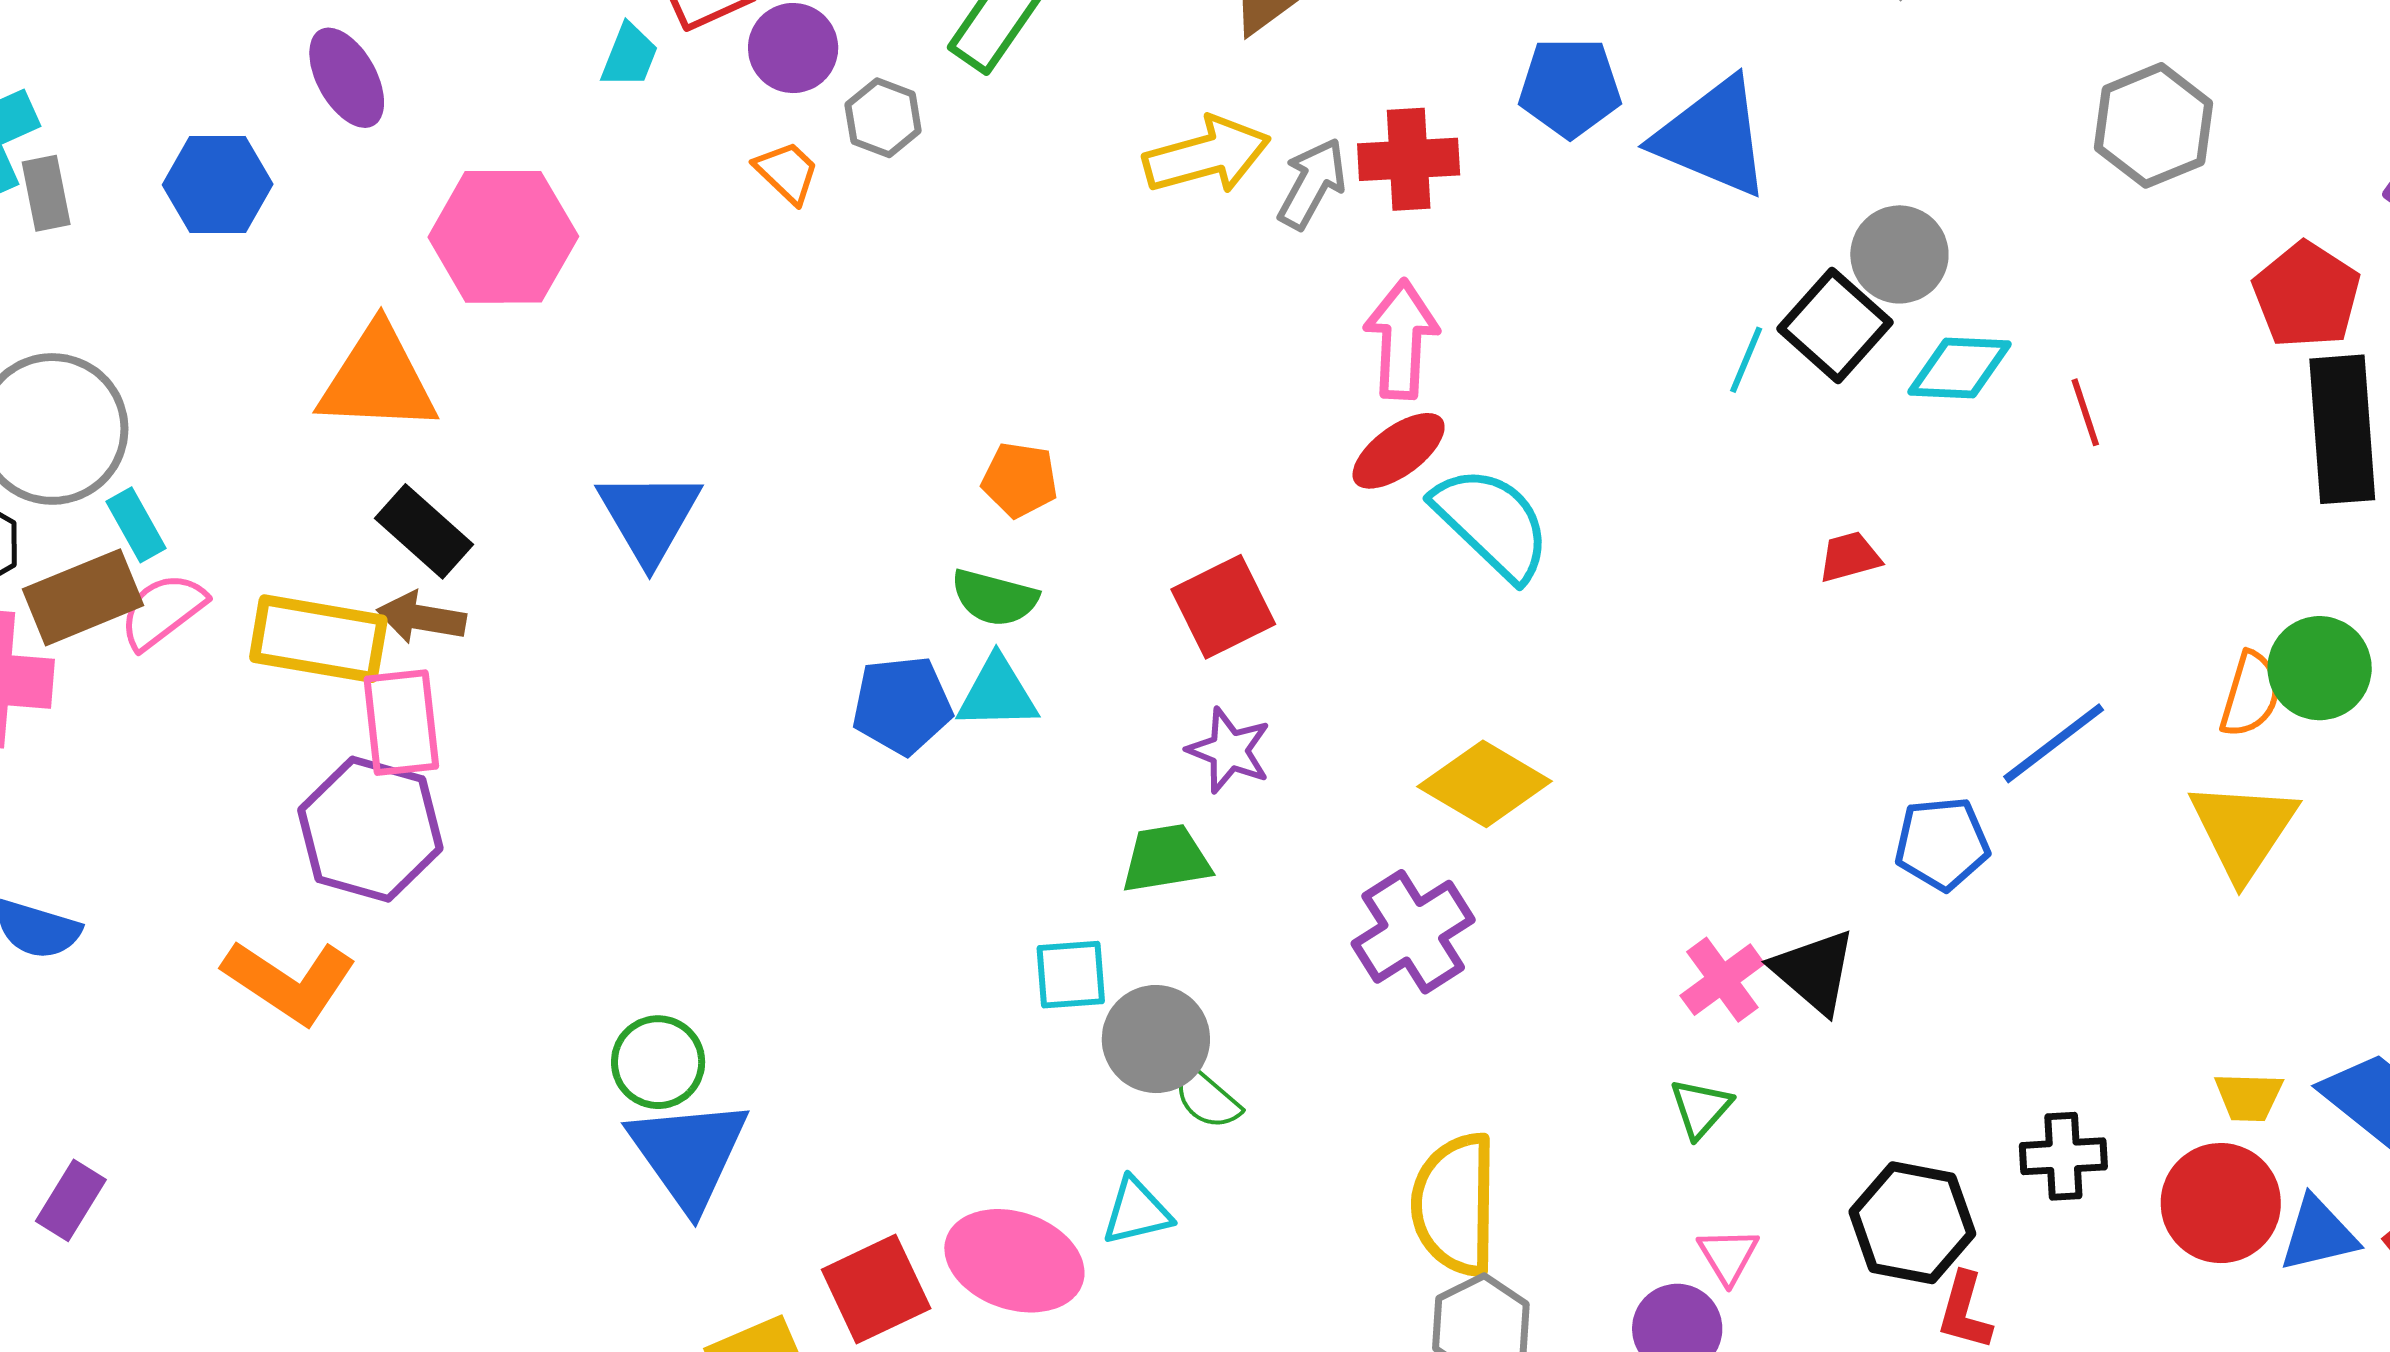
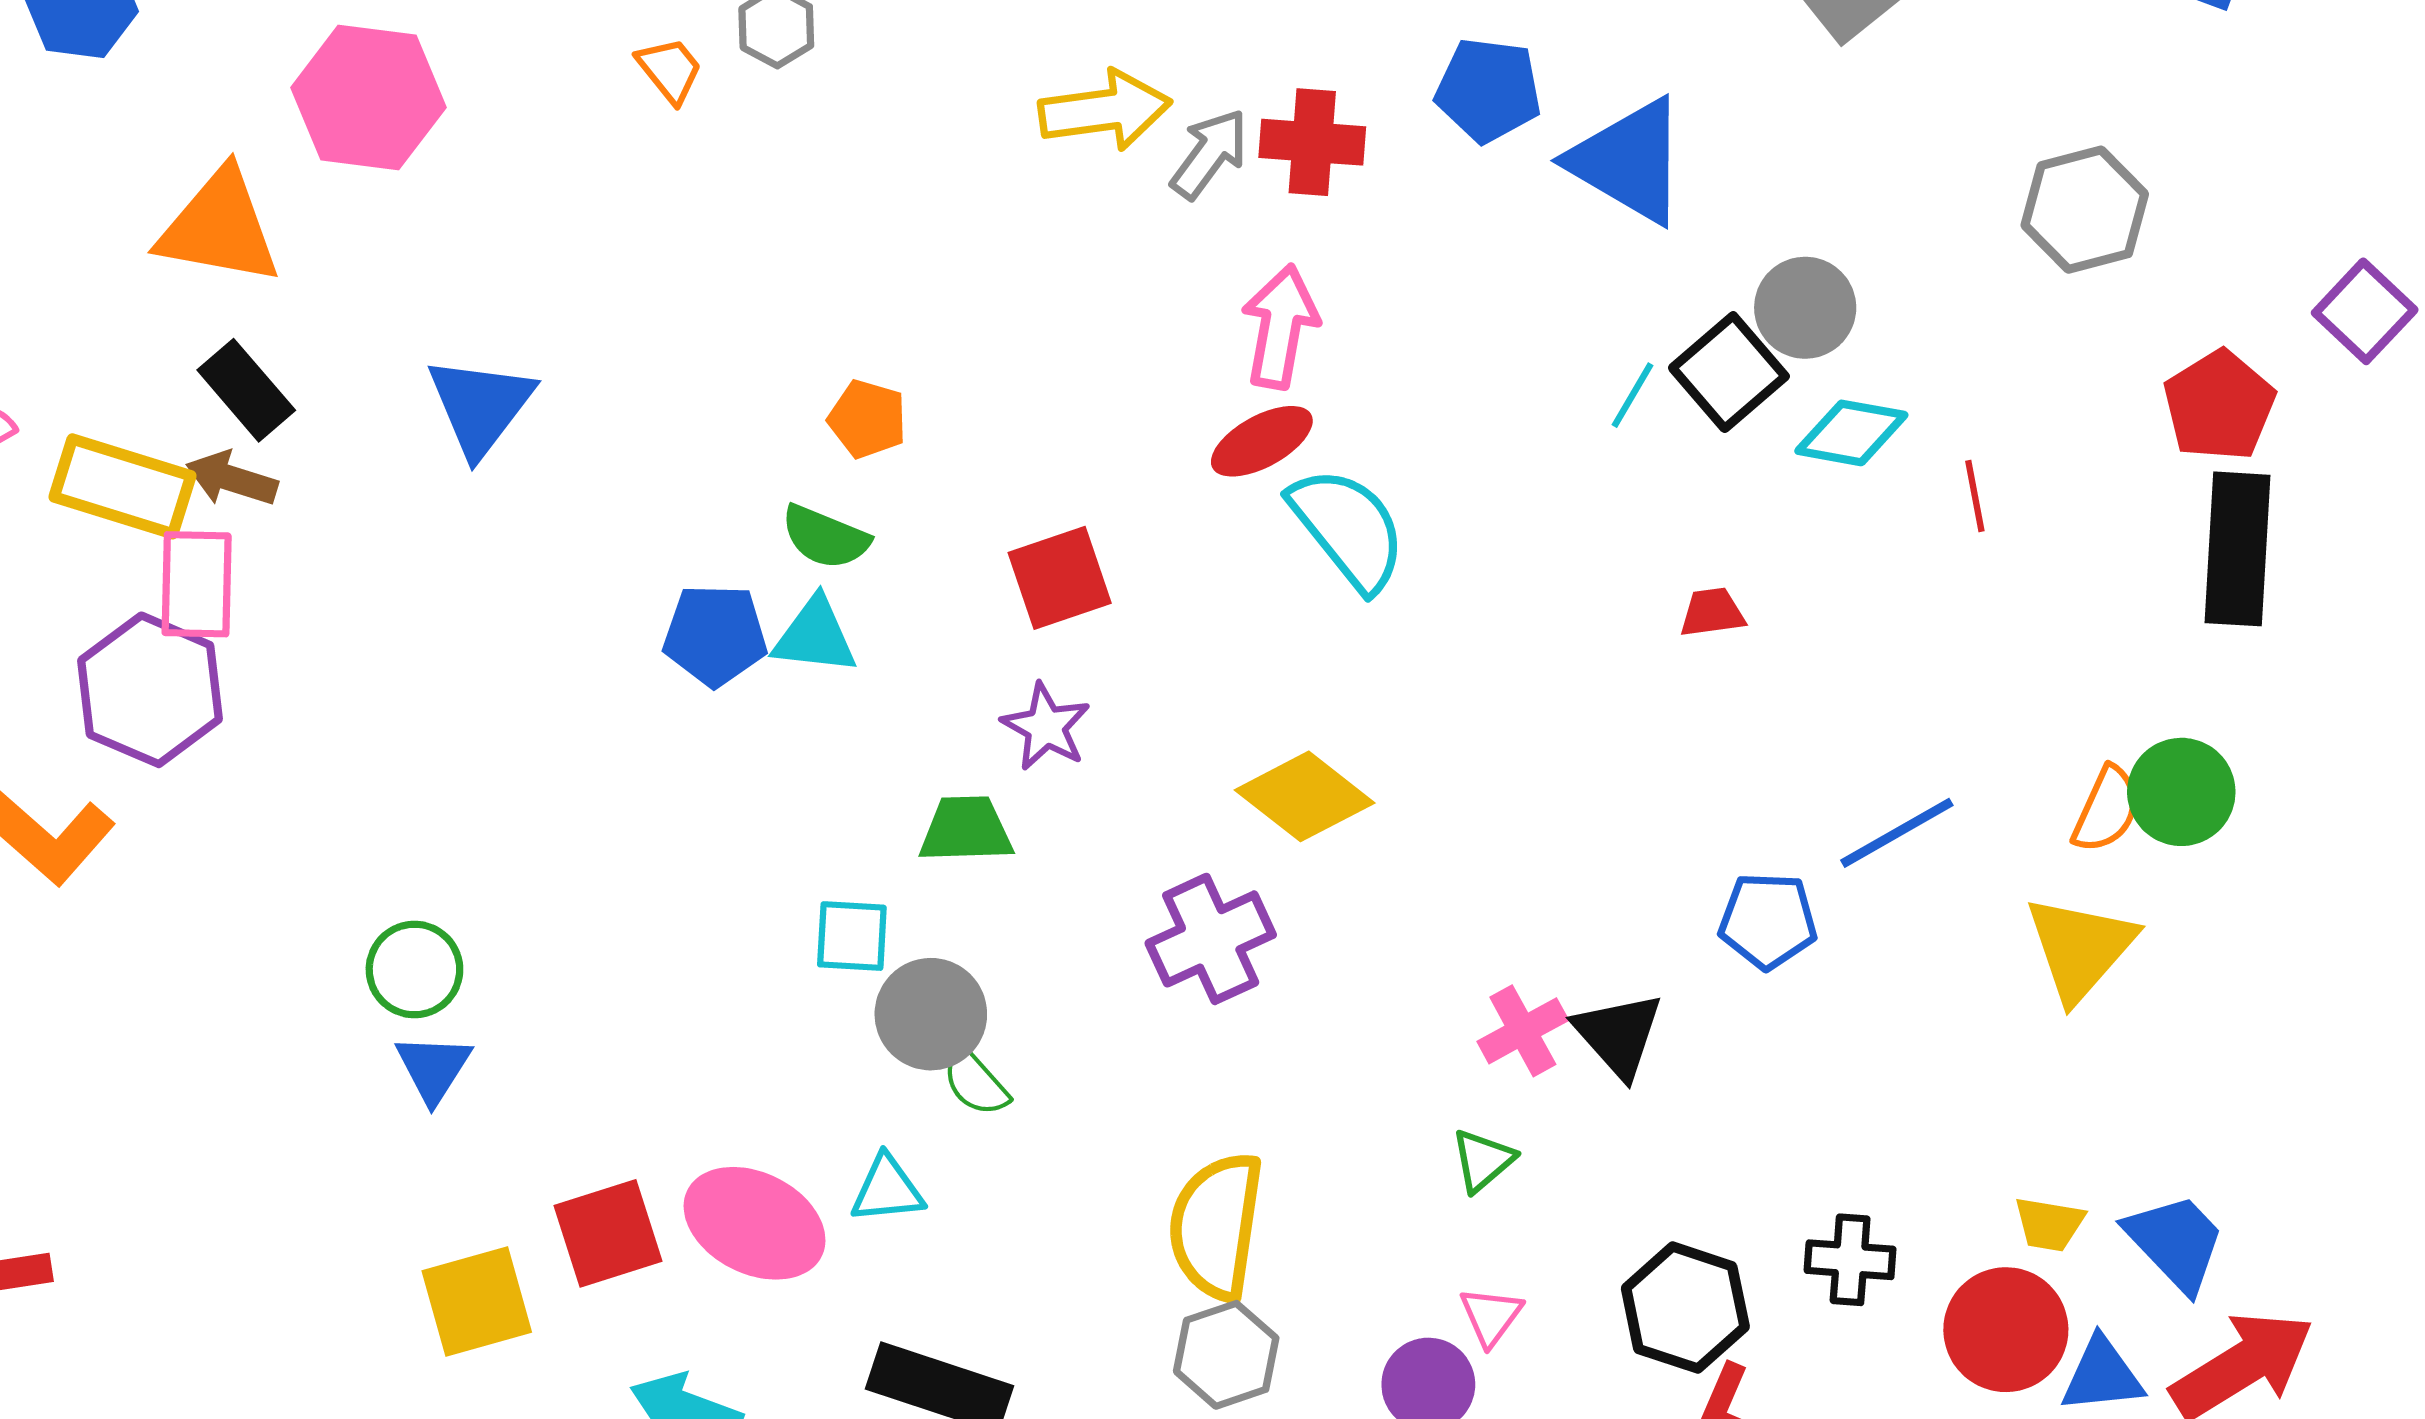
blue triangle: (689, 1154) -> (433, 1068), size x0.6

